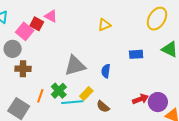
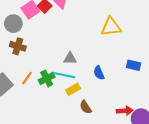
yellow triangle: (104, 25) -> (111, 27), size x1.5
gray triangle: (75, 66) -> (70, 58), size x0.6
blue semicircle: (106, 71) -> (99, 73), turned -48
cyan line: (72, 102) -> (64, 75), moved

